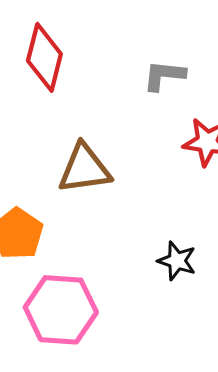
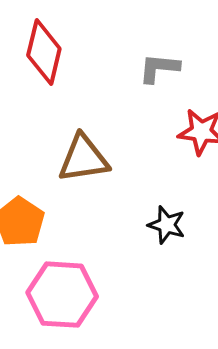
black star: (177, 261) -> (167, 225), moved

